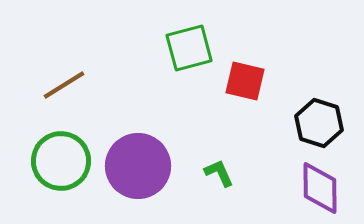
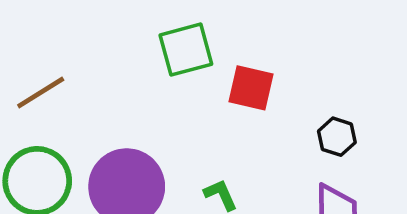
black hexagon: (319, 123) -> (337, 137), size x0.7

